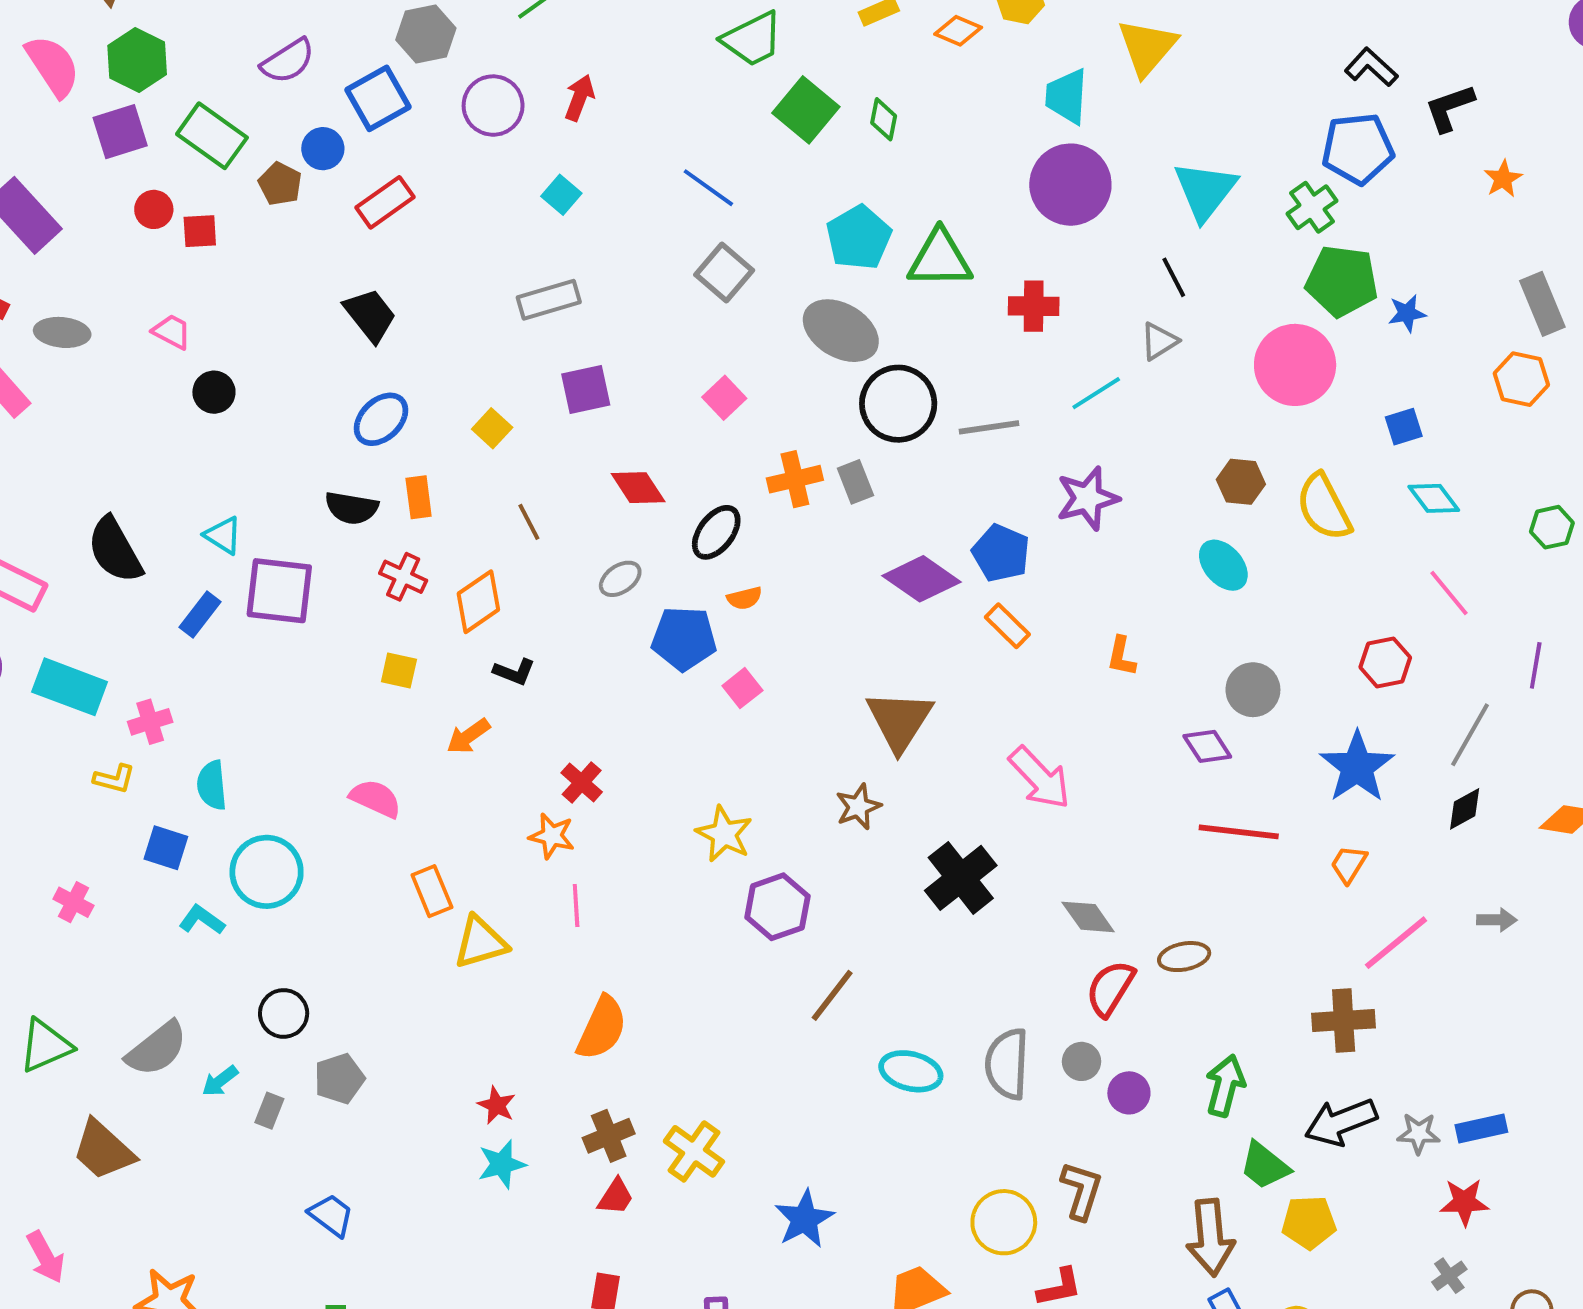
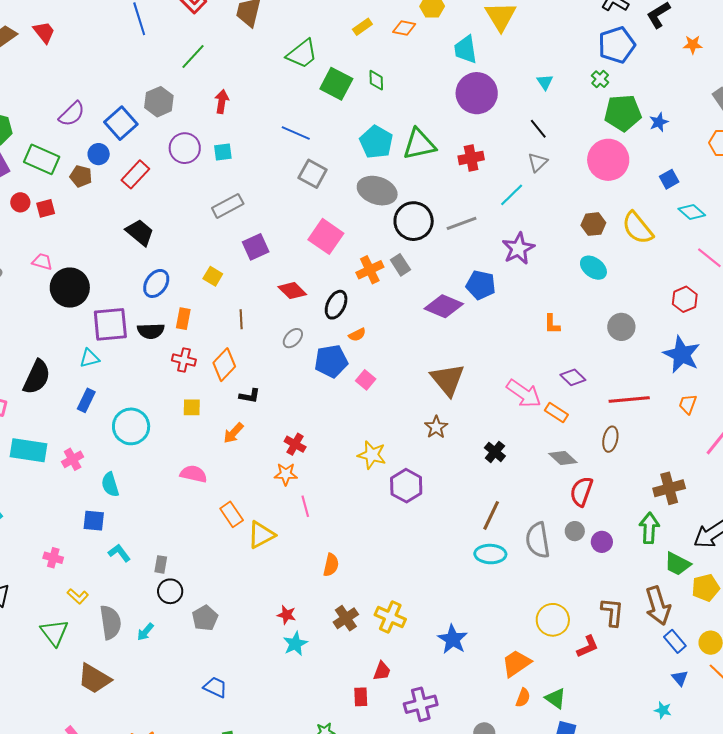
gray hexagon: (426, 34) -> (159, 102), moved
purple circle: (493, 106) -> (185, 148), moved
orange star: (1503, 179) -> (693, 45), turned -30
cyan triangle: (1205, 191) -> (545, 82), size x0.5
cyan square: (561, 195) -> (223, 152), turned -36
green cross: (1312, 207) -> (600, 79), size x0.7
black circle: (214, 392) -> (70, 288), size x1.8
pink square: (724, 398) -> (326, 236), size x1.6
orange rectangle: (419, 497) -> (183, 319), turned 30
brown line: (529, 522) -> (241, 319), turned 36
cyan triangle: (223, 535) -> (89, 358), turned -35
black semicircle: (115, 550) -> (37, 377), turned -114
purple square: (279, 591) -> (110, 324), moved
orange rectangle: (1007, 626) -> (556, 413), moved
purple diamond: (1207, 746) -> (573, 377), moved
yellow L-shape: (114, 779) -> (78, 596), moved, turned 40
cyan circle: (267, 872) -> (131, 426), moved
black cross: (961, 878) -> (495, 452), size x0.6
cyan L-shape: (202, 920) -> (119, 553), turned 30
brown ellipse: (1184, 957) -> (610, 439), moved, turned -55
brown line: (832, 995) -> (491, 515), moved
brown cross: (1344, 1021) -> (669, 488), moved
orange semicircle: (602, 1028) -> (331, 565), size x0.7
green triangle: (45, 1046) -> (54, 633), turned -32
gray semicircle: (157, 1049) -> (110, 622), turned -48
gray rectangle: (269, 1111) -> (161, 564), moved
brown L-shape: (1082, 1191) -> (612, 612), moved
red trapezoid: (616, 1197) -> (382, 671), moved

